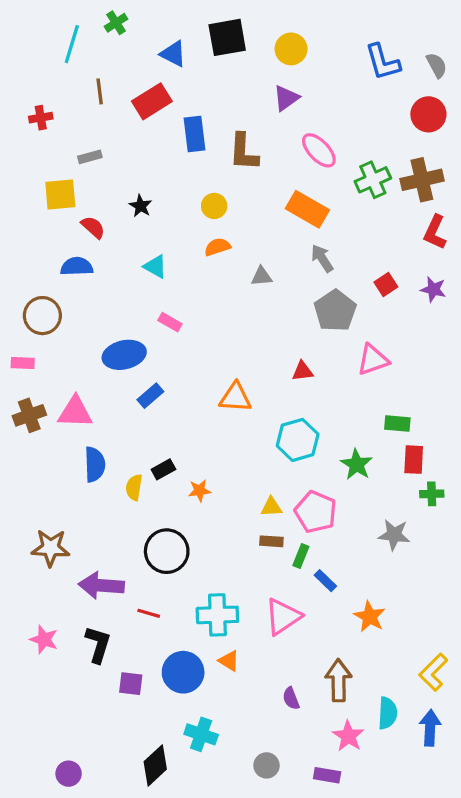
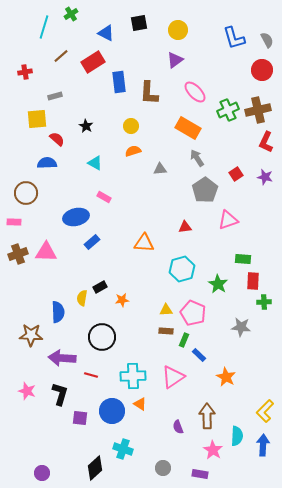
black square: (227, 37) -> (139, 23), size x0.7
brown line: (100, 91) -> (61, 56), turned 56
blue semicircle: (95, 464) -> (58, 312), moved

